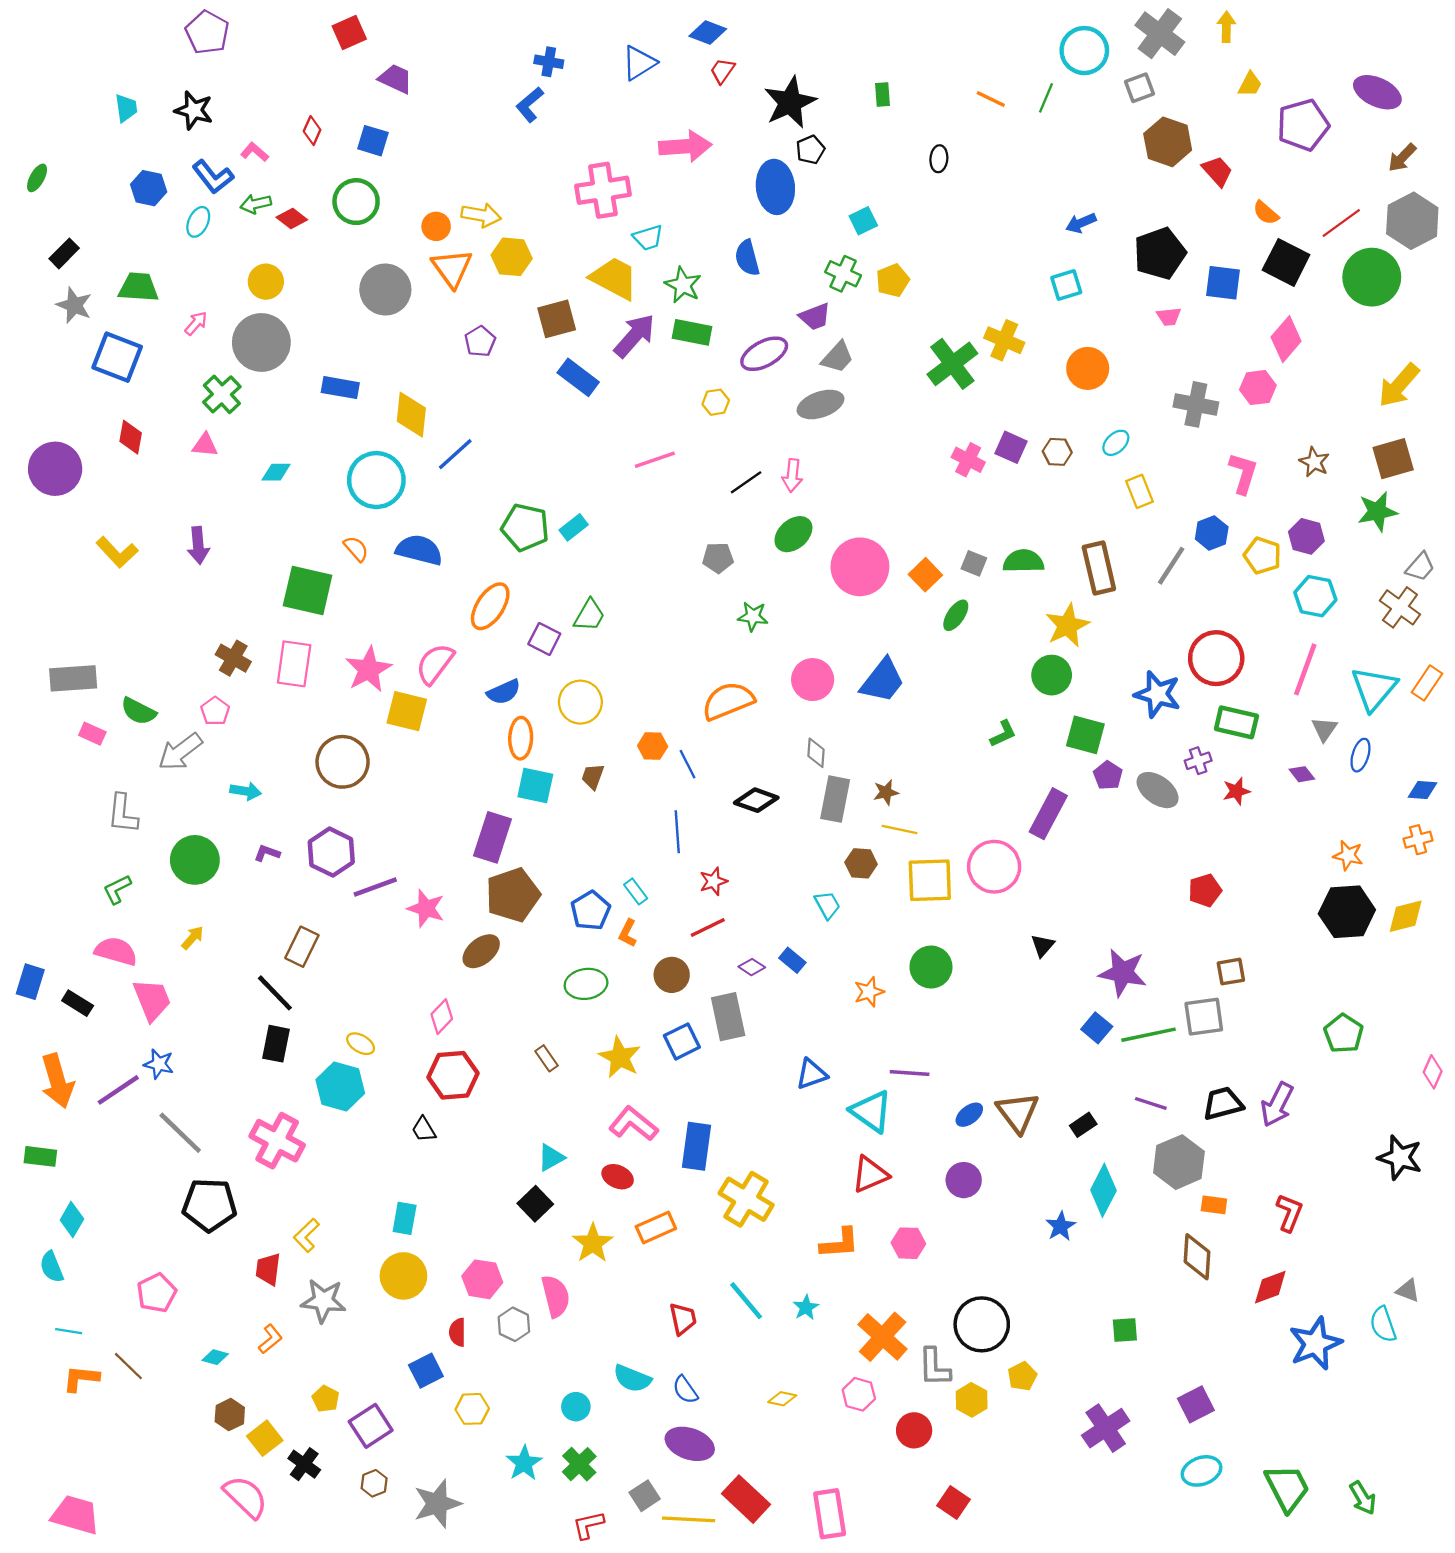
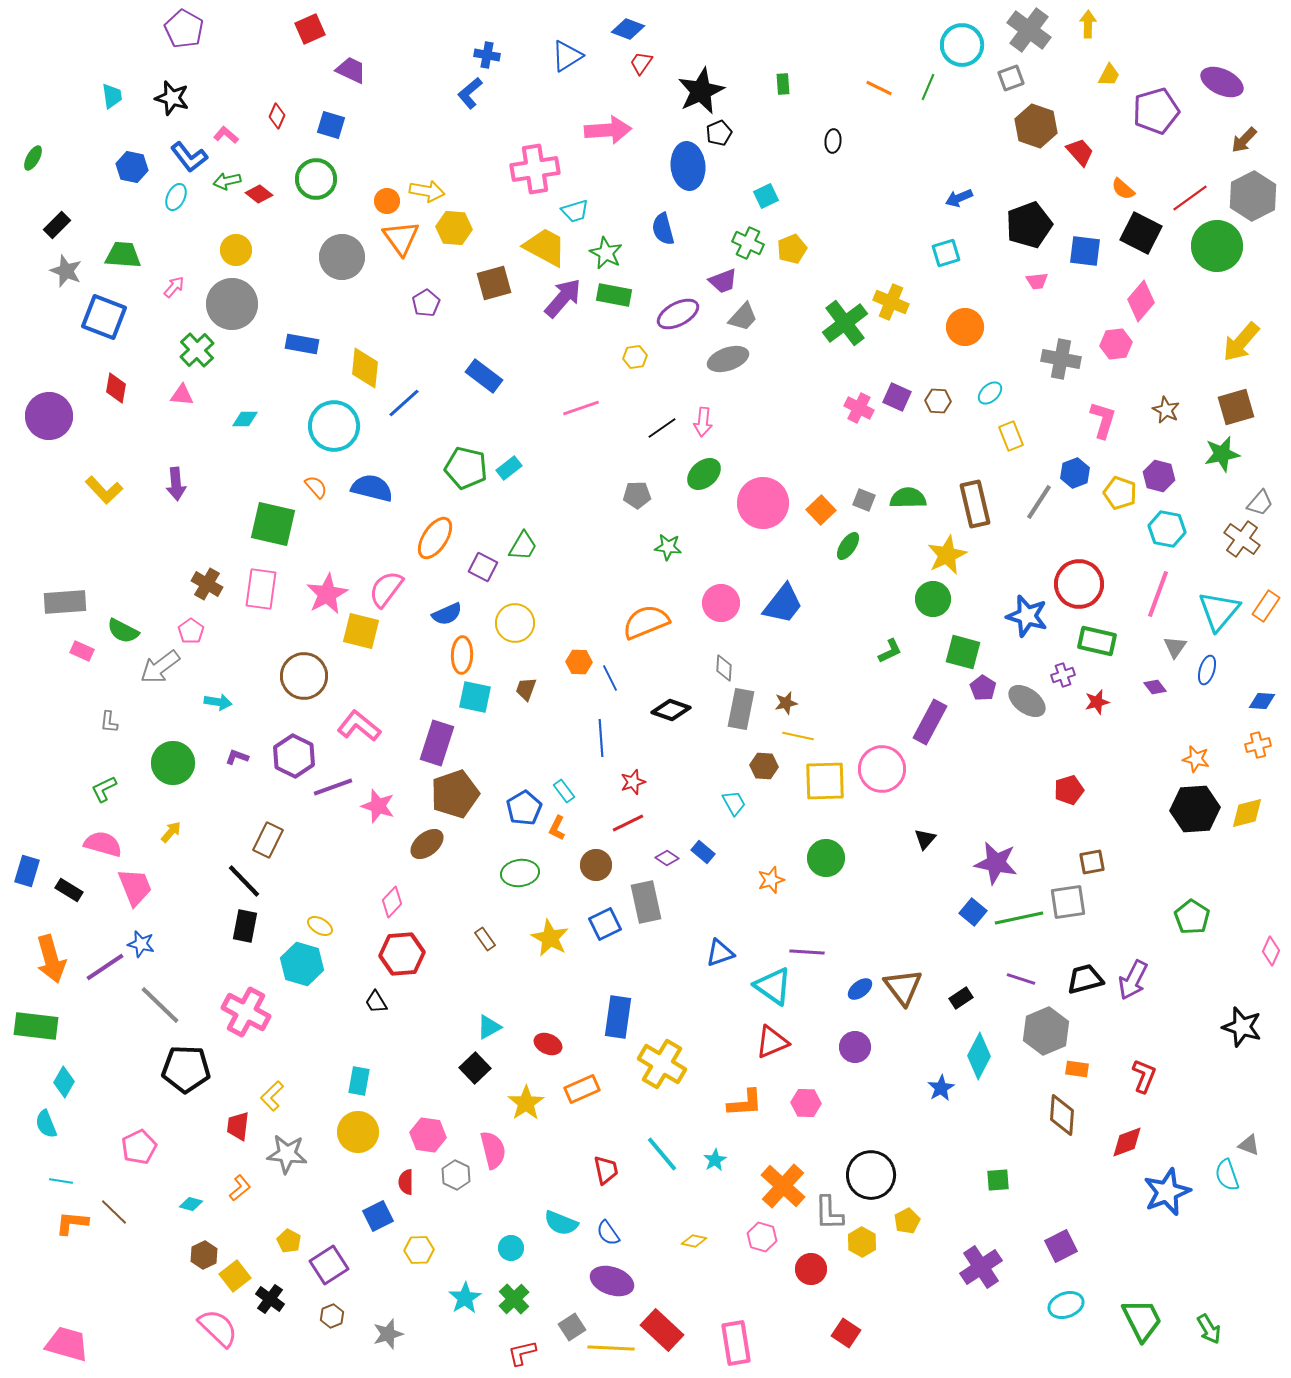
blue rectangle: (578, 377) -> (484, 376), moved
gray L-shape: (123, 814) -> (109, 722), size x0.6
pink L-shape: (633, 1124) -> (359, 726), moved
green rectangle: (40, 1156) -> (36, 1026), size x1.5
gray star: (437, 1504) -> (388, 1334), size x0.7

